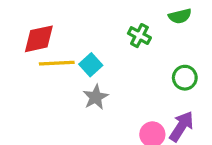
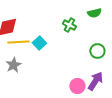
gray star: (96, 97) -> (13, 65), moved

